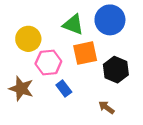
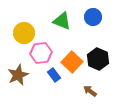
blue circle: (110, 20) -> (93, 17), size x0.7
orange square: (85, 53) -> (72, 62), moved, turned -35
brown star: (21, 89) -> (18, 75), turned 30

